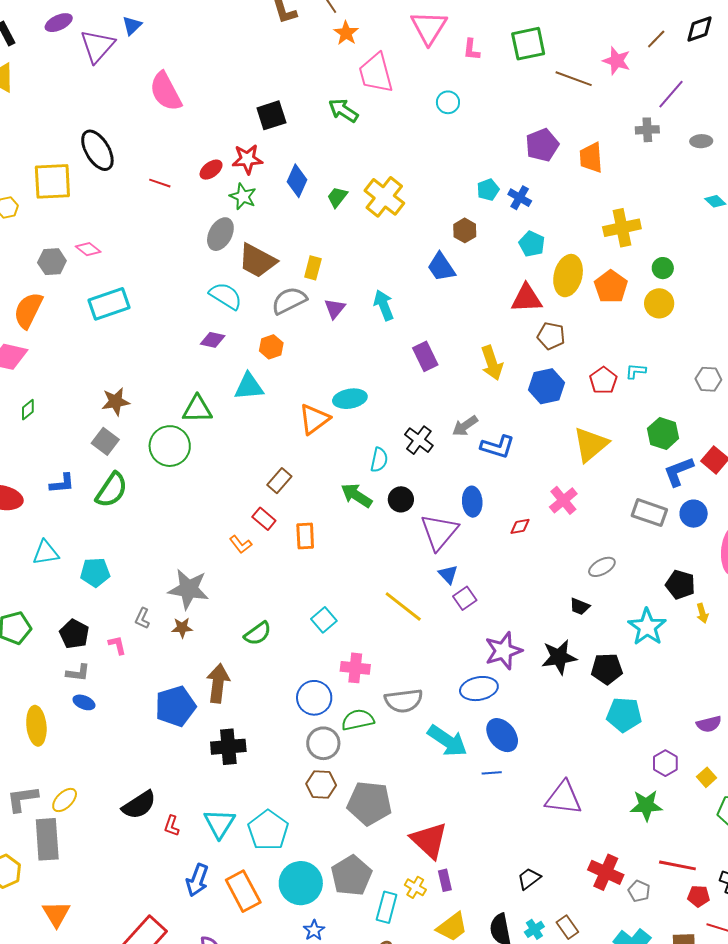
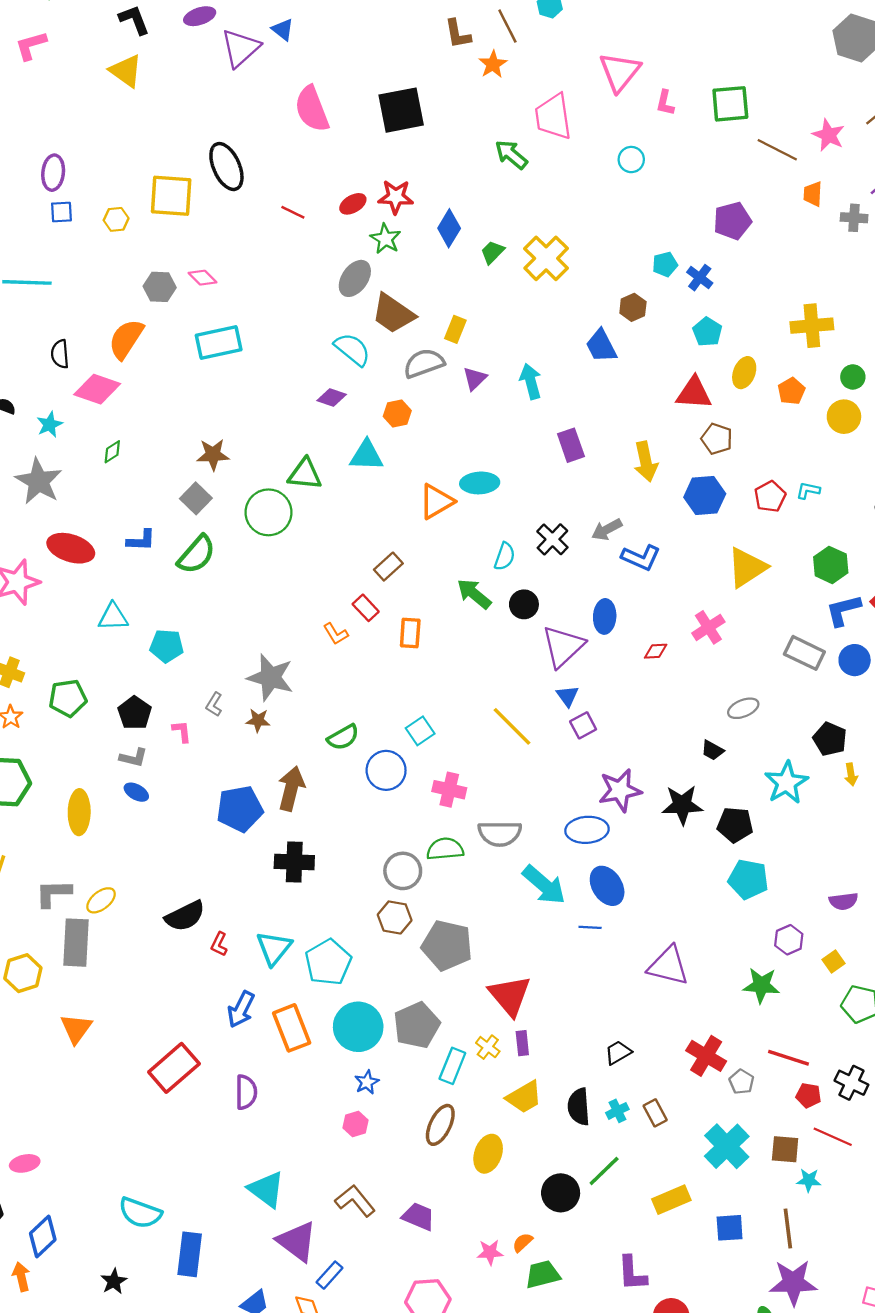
blue triangle: (132, 26) -> (283, 30), turned -45
orange star: (346, 33) -> (493, 64), moved
black square: (271, 115) -> (401, 110), moved, size x1.4
orange trapezoid: (591, 158) -> (813, 194), moved, size x0.7
yellow ellipse: (568, 276) -> (744, 373), size x0.7
orange pentagon: (611, 287) -> (791, 391), size x0.7
blue circle: (314, 698) -> (386, 770), moved

